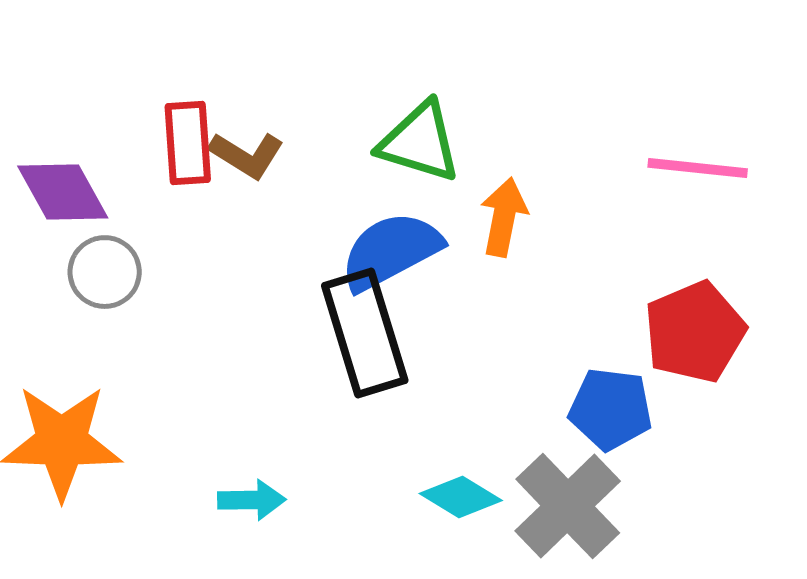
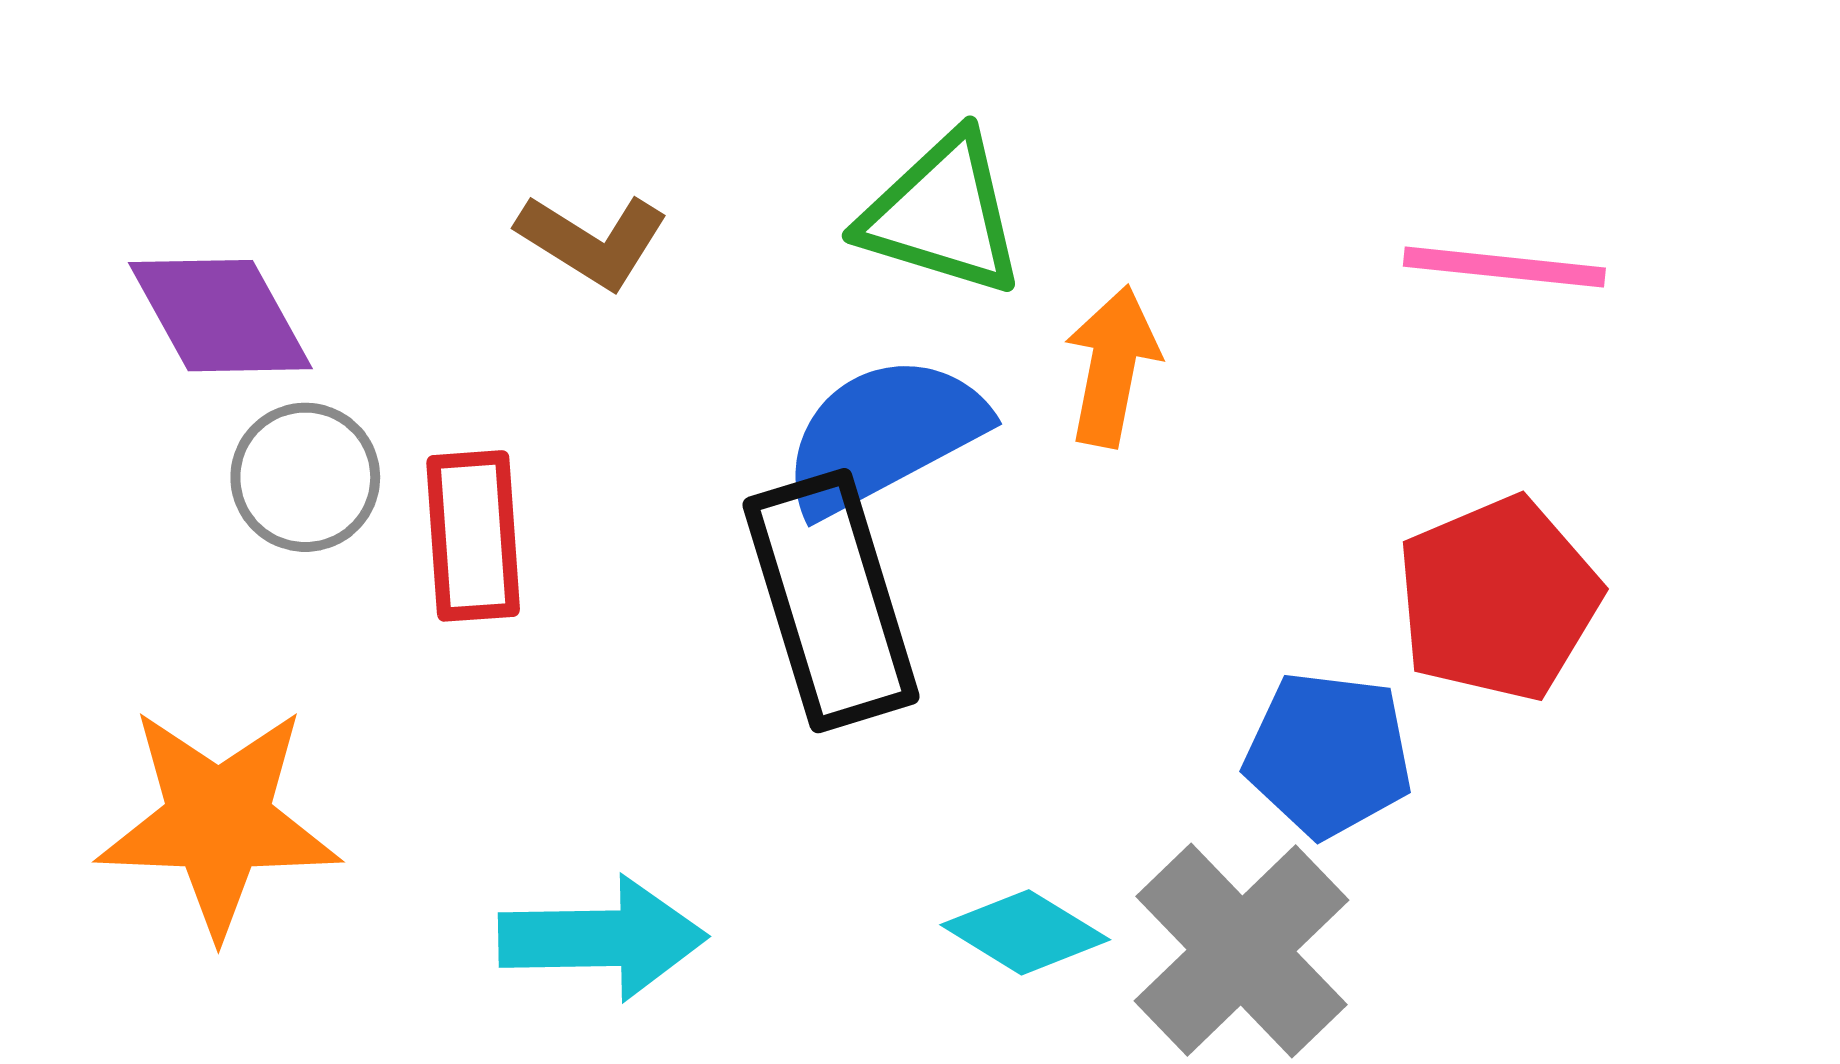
red rectangle: (188, 143) -> (473, 536), moved
cyan arrow: (252, 500) -> (603, 938), size x1.5

